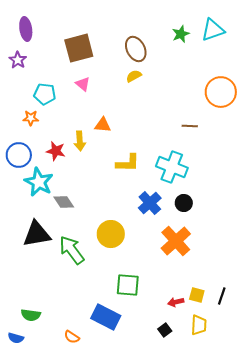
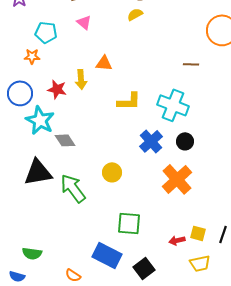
yellow circle: (111, 234) -> (112, 172), size x0.7
yellow trapezoid: (199, 325) -> (200, 263), turned 75
black square: (165, 330) -> (144, 268), moved, size x1.5

